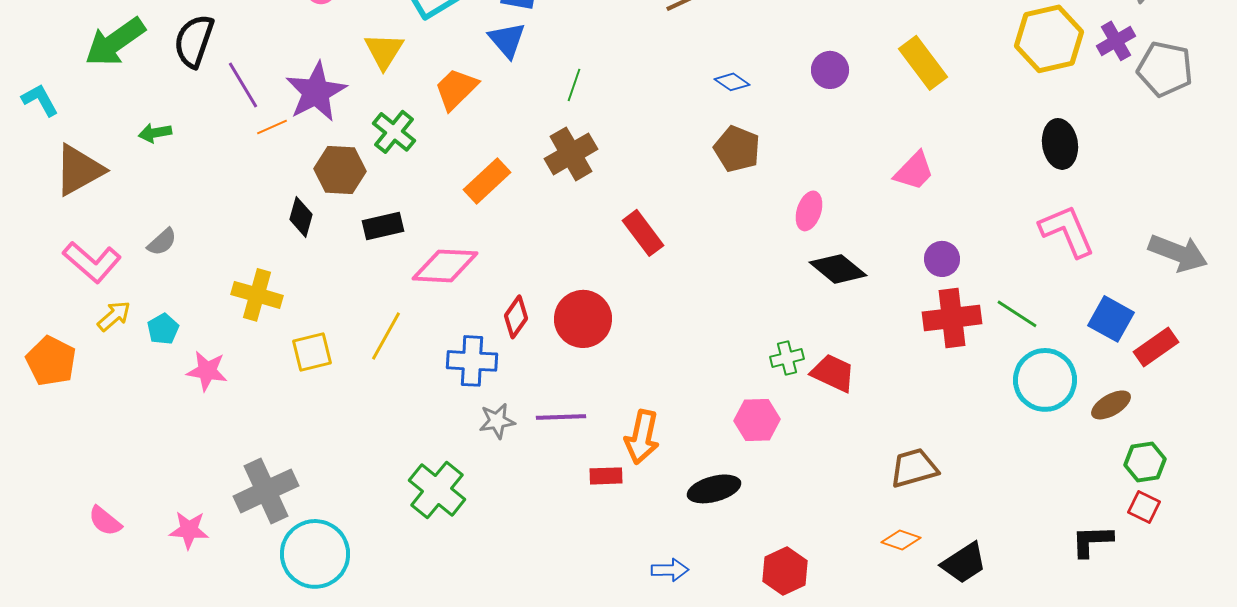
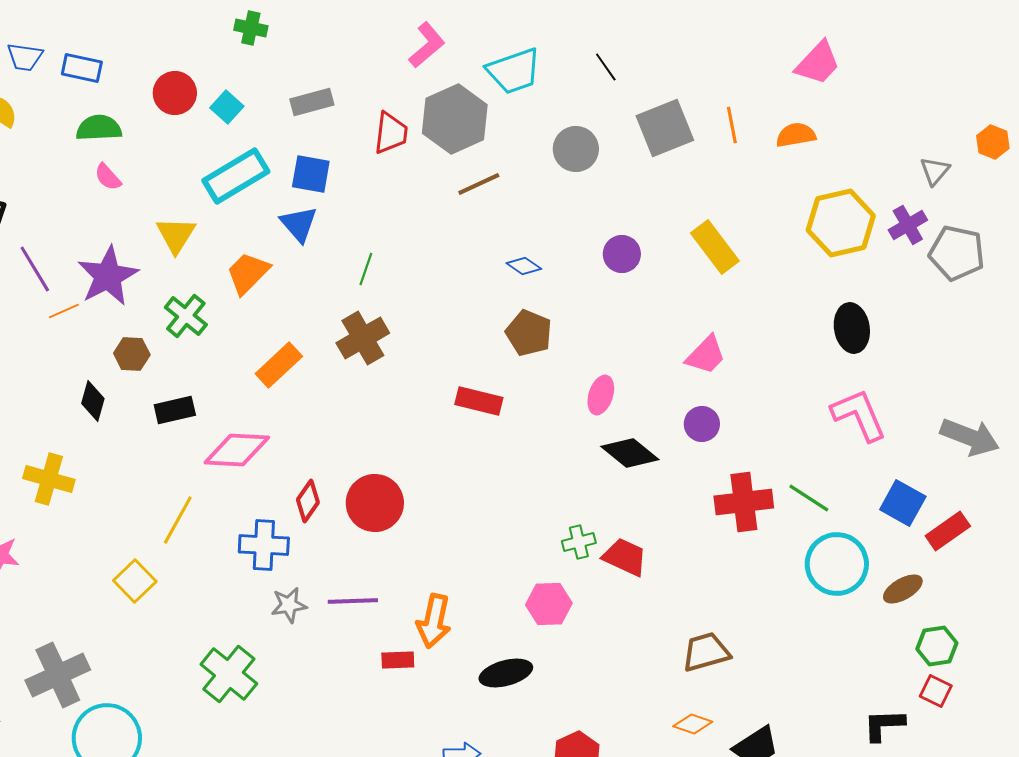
brown hexagon: (340, 170) -> (132, 354), size x0.7
red rectangle: (643, 233) -> (479, 401), moved, turned -39
purple circle: (942, 259) -> (702, 424), moved
yellow square: (312, 352) -> (135, 581), moved, turned -30

